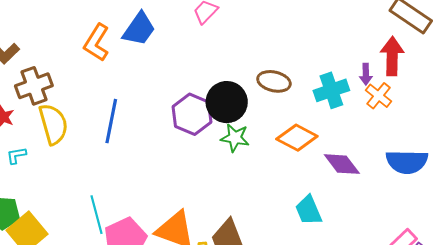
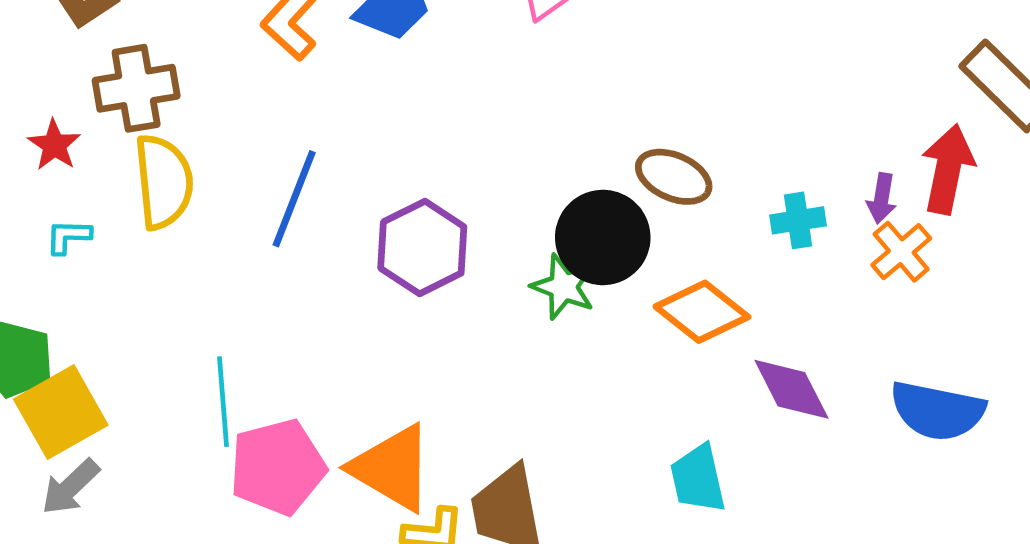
cyan cross: (331, 90) -> (798, 220), size x0.7
black circle: (227, 102) -> (603, 237), moved
purple hexagon: (192, 114) -> (422, 248), moved

